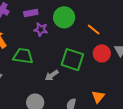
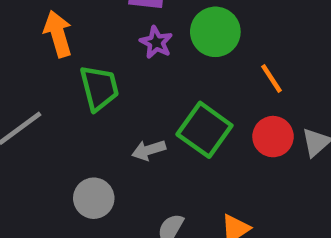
green trapezoid: (23, 56) -> (99, 88), turned 50

